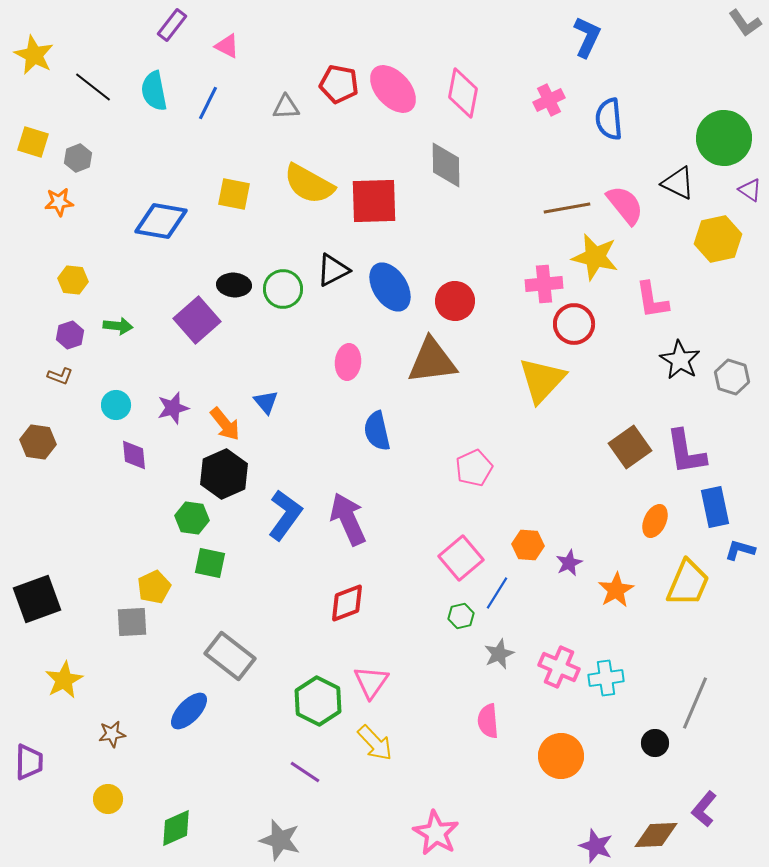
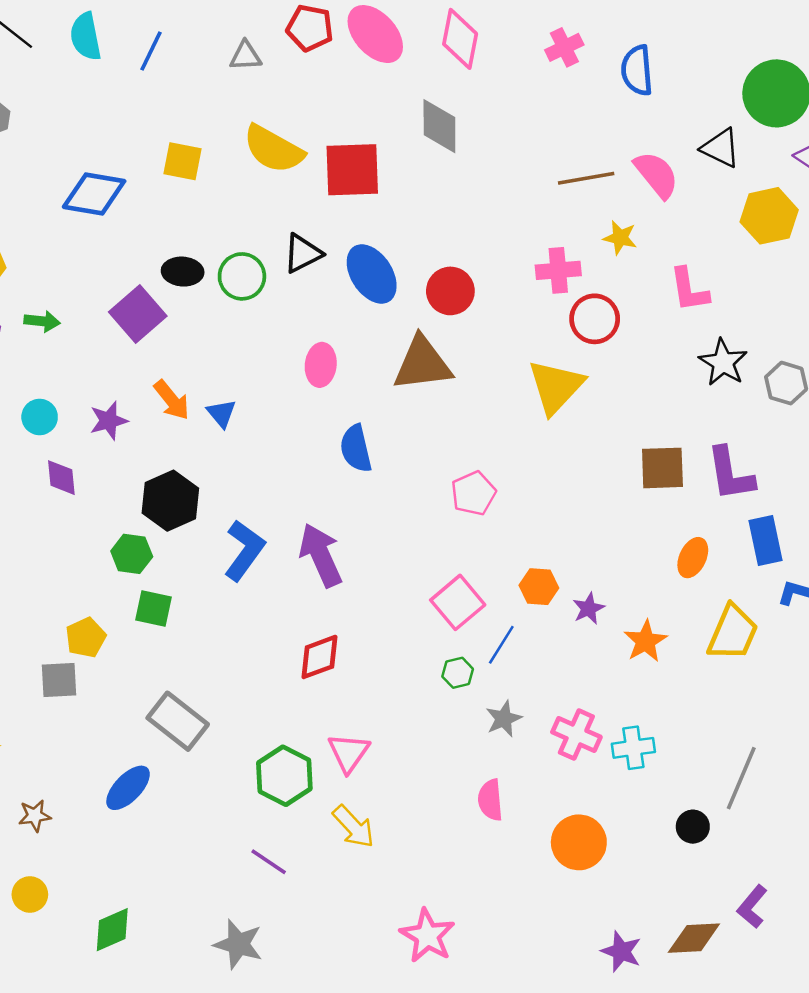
yellow star: (595, 257) -> (620, 238), size x0.6
orange arrow: (225, 424) -> (172, 400), moved
brown square: (630, 447) -> (662, 468), turned 33

